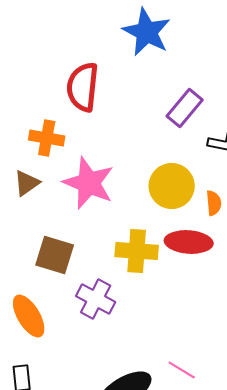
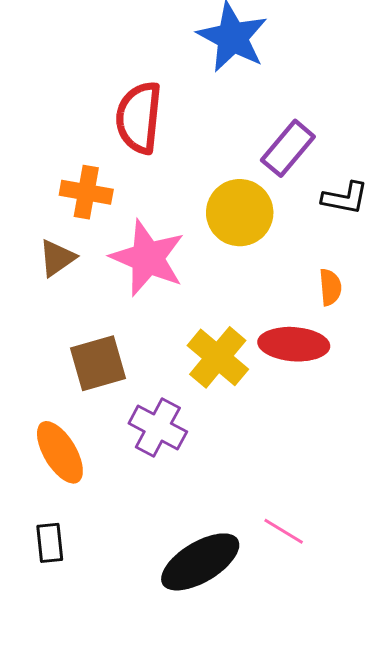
yellow circle: (172, 186) -> (240, 213), moved
yellow cross: (137, 251) -> (218, 357), turned 36
brown square: (55, 255) -> (98, 363), turned -33

